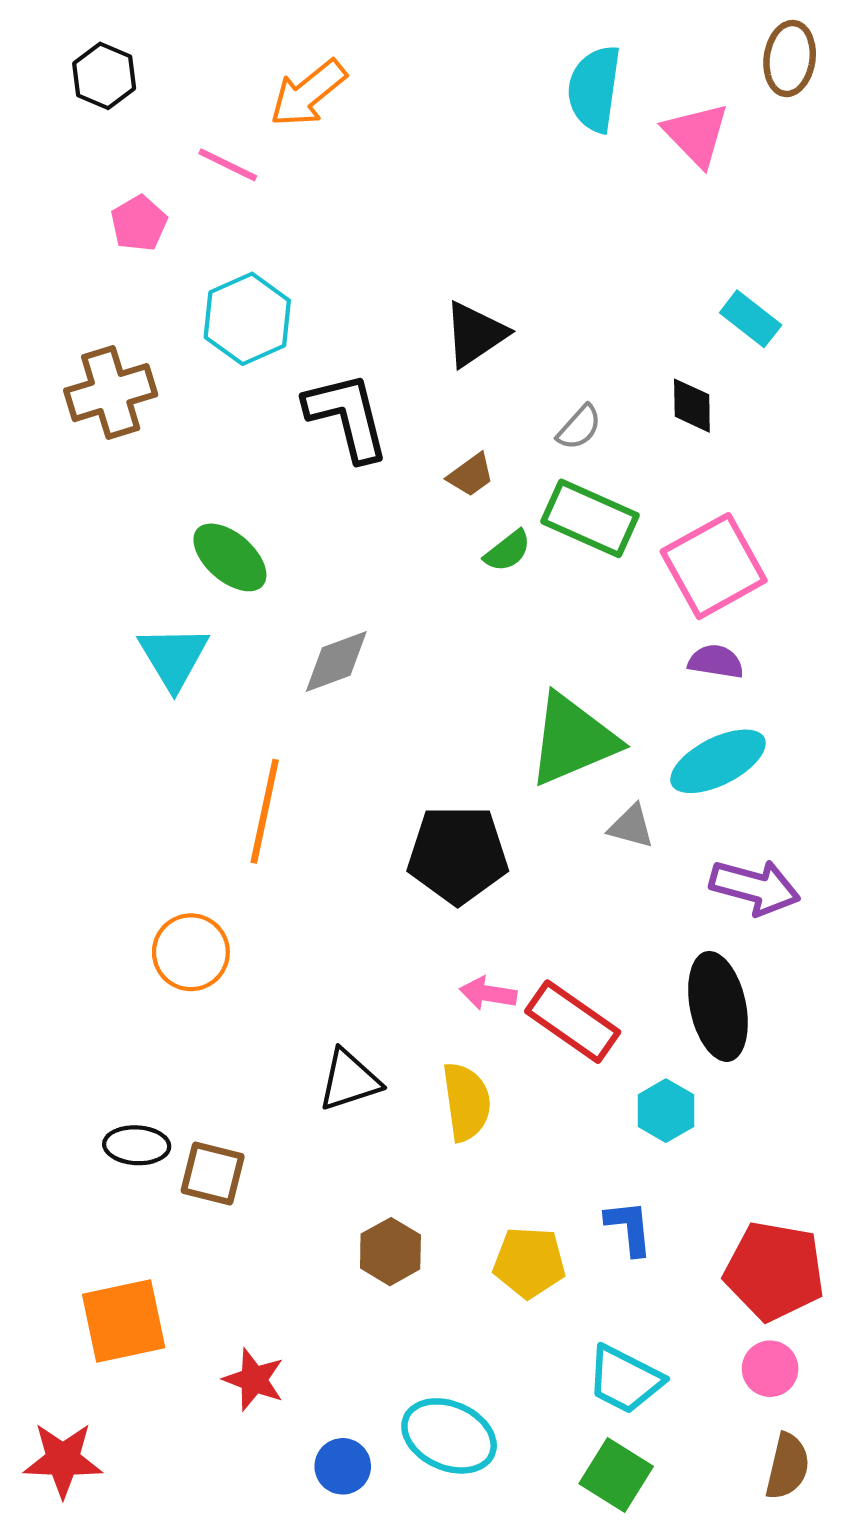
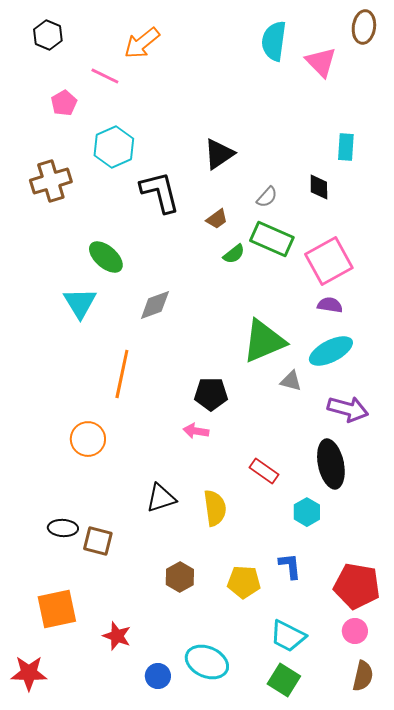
cyan rectangle: (751, 319) -> (346, 147), turned 56
black pentagon: (458, 855) -> (211, 394), size x0.7
pink arrow: (488, 993) -> (196, 431), moved
red rectangle: (573, 1022) -> (264, 471), size x0.7

